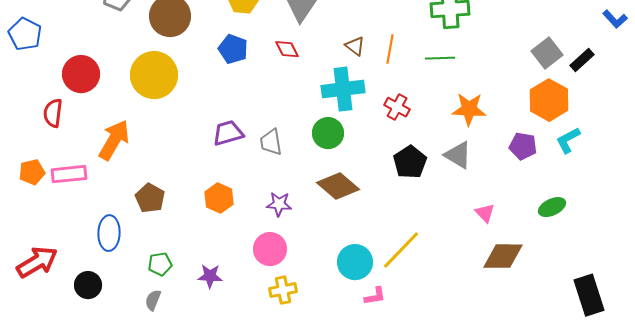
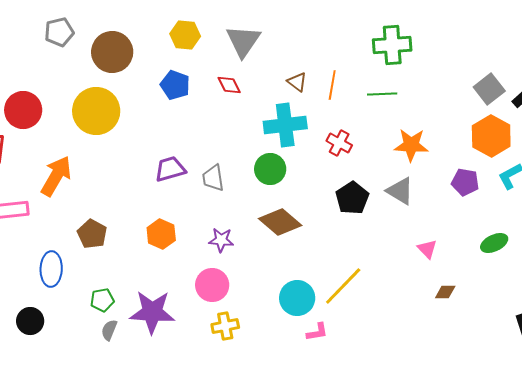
brown diamond: (503, 256) -> (445, 292), size x0.5
purple star: (210, 276) -> (152, 312), size x1.8
gray semicircle: (153, 300) -> (109, 330), moved

